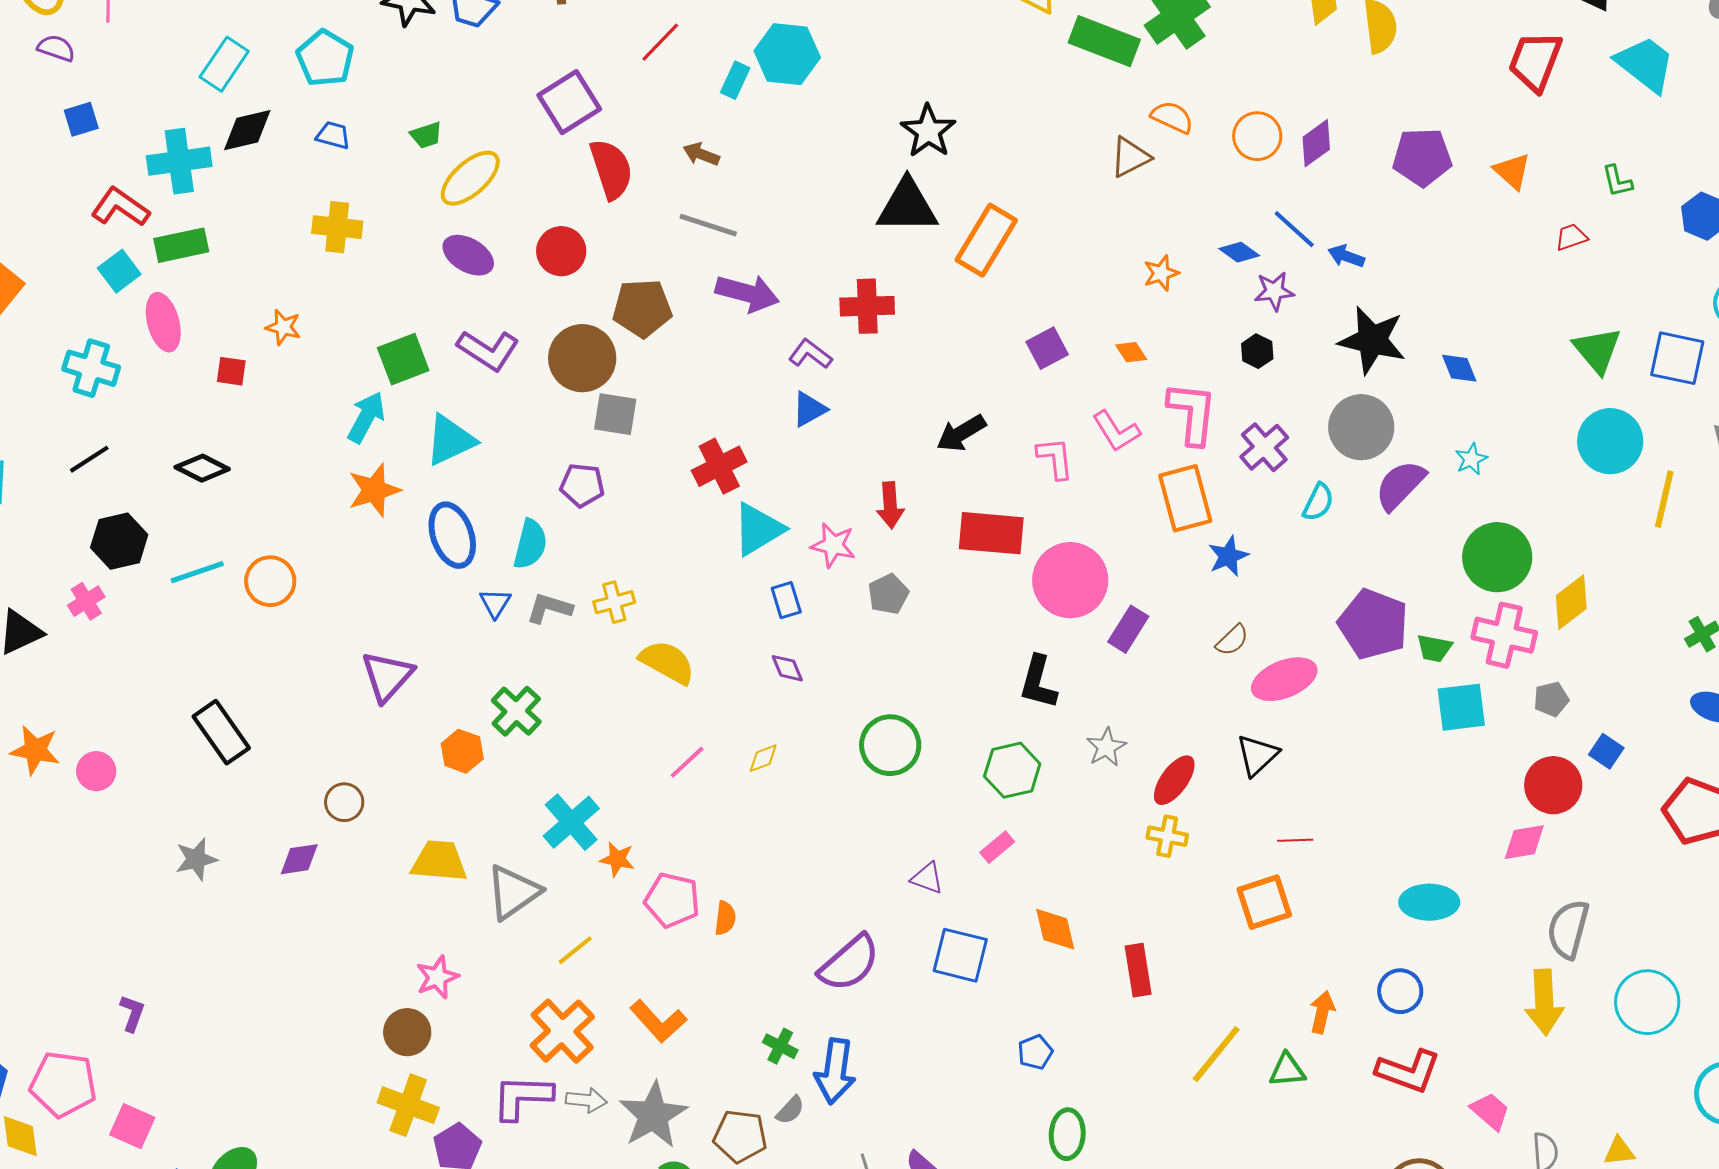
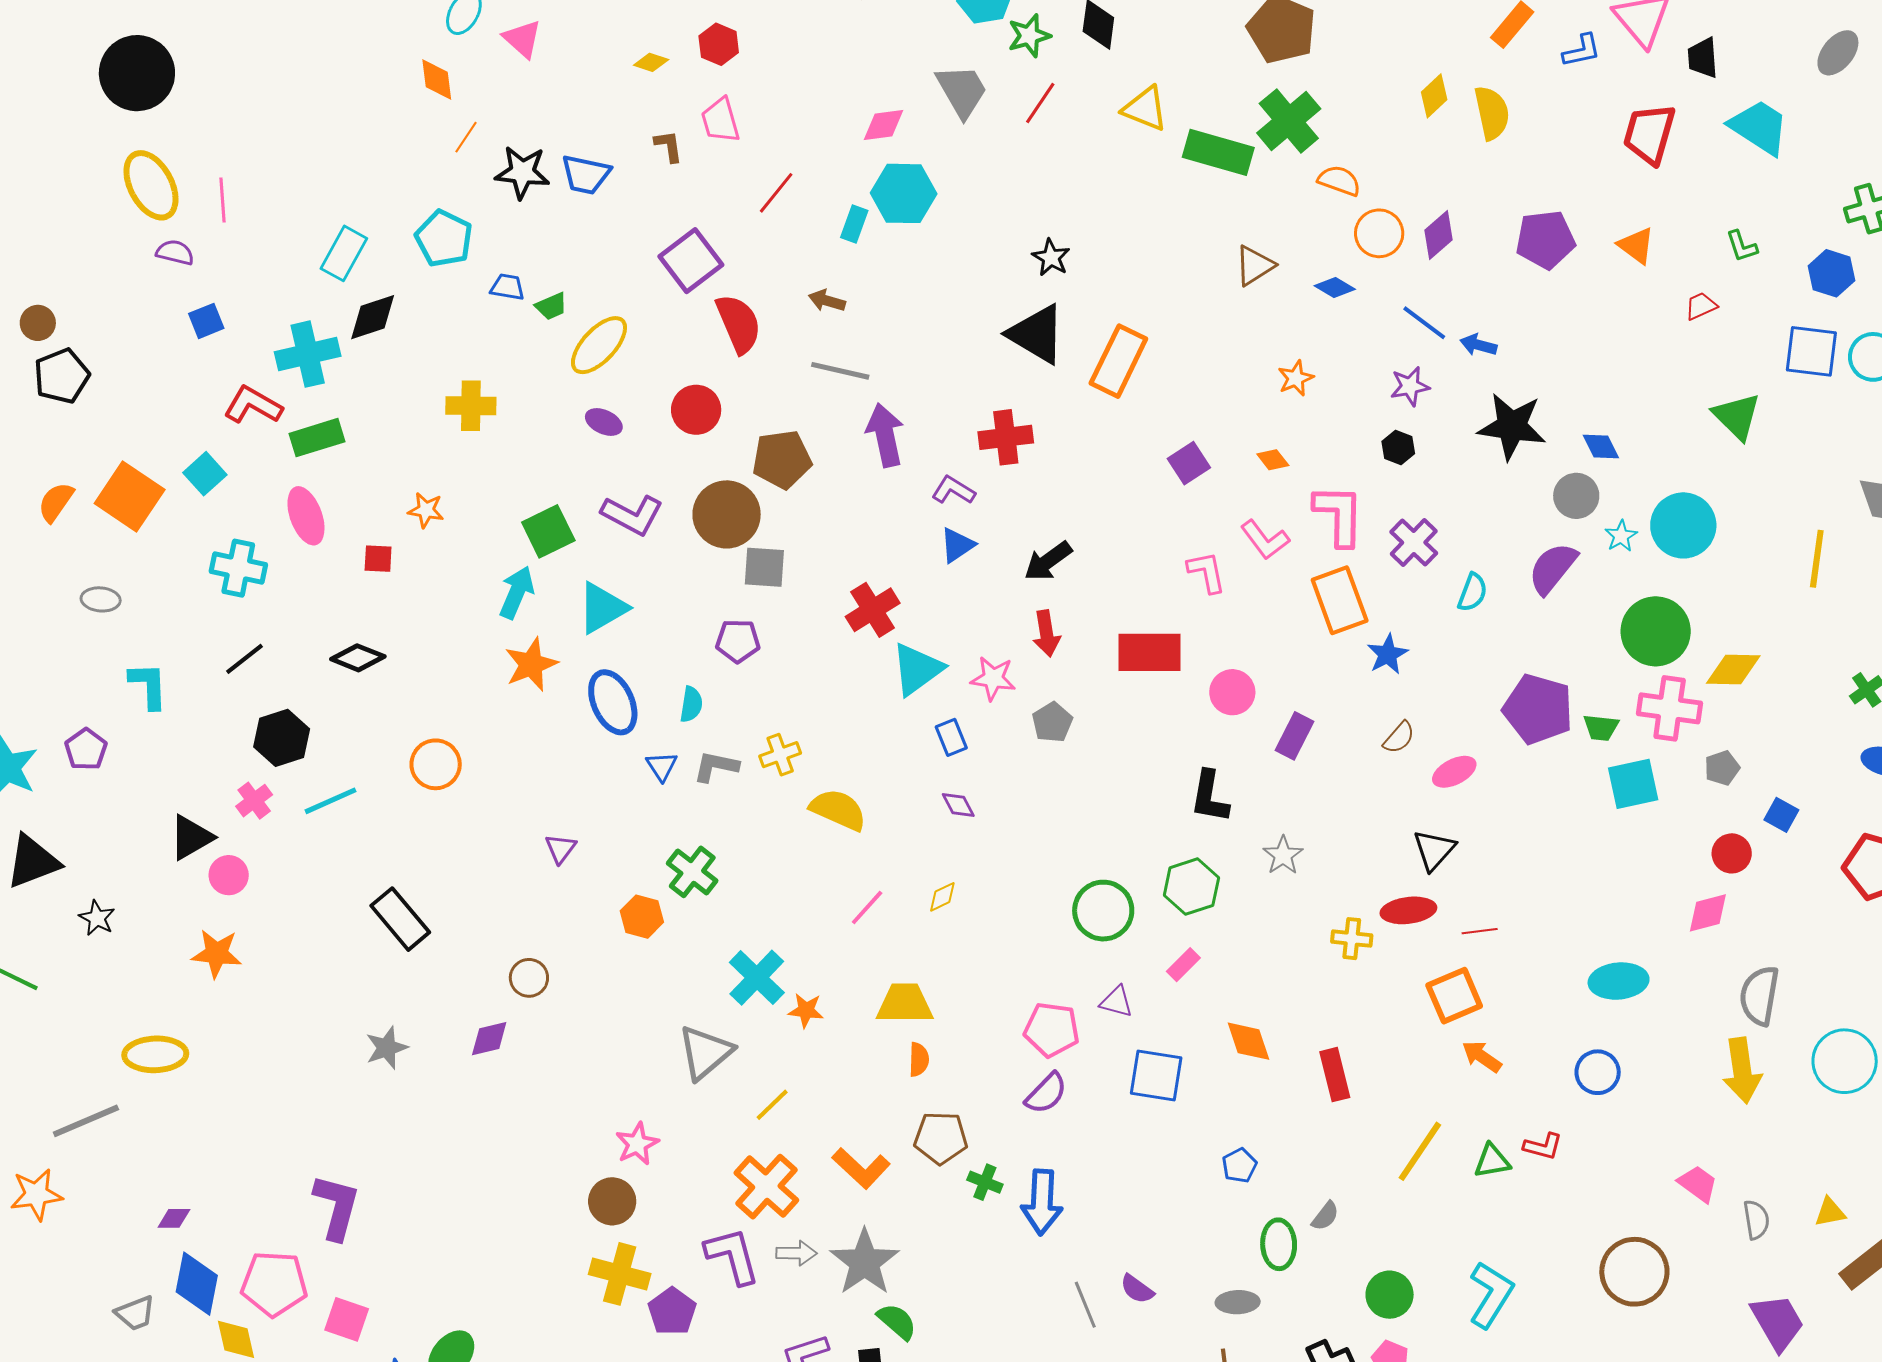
orange semicircle: (1172, 117) -> (1339, 181), moved
black star: (928, 131) -> (1051, 258), size x0.7
blue trapezoid: (333, 135) -> (507, 287), moved
black triangle: (907, 206) -> (1037, 334), turned 36
blue diamond: (1239, 252) -> (1335, 287), moved
purple ellipse: (468, 255) -> (604, 422), size x0.7
cyan square: (119, 271) -> (205, 474), moved
purple arrow: (747, 293) -> (885, 435), turned -112
blue square: (1677, 358) -> (1811, 351), moved
gray circle: (1361, 427) -> (1576, 496), moved, size x0.7
black arrow: (961, 433) -> (1048, 561), moved
cyan circle: (1610, 441) -> (1683, 525), moved
cyan semicircle: (530, 544) -> (691, 704), size x0.7
cyan line: (197, 572) -> (330, 801), moved
pink circle: (1070, 580) -> (1232, 692), size x0.6
yellow diamond: (1571, 602) -> (1733, 670), turned 44
purple triangle: (387, 676) -> (561, 849), size x0.6
pink ellipse: (1284, 679) -> (1454, 772), size x0.7
green circle: (890, 745) -> (1103, 911), moved
pink circle: (96, 771) -> (229, 875), moved
red ellipse: (1174, 780) -> (1408, 910), moved, turned 52
red circle: (1553, 785) -> (1732, 853), size x0.7
yellow trapezoid: (439, 861) -> (905, 1004), moved
pink pentagon: (672, 900) -> (1052, 1030), moved
purple semicircle: (849, 963) -> (1046, 1093), size x0.7
orange arrow: (1322, 1012) -> (1482, 1056), moved, turned -63
purple L-shape: (132, 1013) -> (337, 1207), size x1.8
red L-shape: (1408, 1071) -> (1543, 1146), moved, size x0.6
purple L-shape: (522, 1097) -> (732, 1256), turned 78
gray semicircle: (790, 1110) -> (1325, 1216), moved
brown pentagon: (740, 1136) -> (941, 1138), moved

